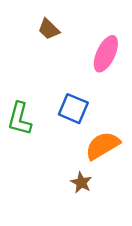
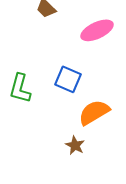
pink ellipse: (106, 54) -> (97, 30), turned 40

